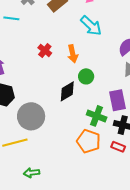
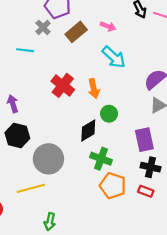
red cross: (45, 50) -> (63, 85), size x1.5
green cross: (97, 116) -> (101, 159), moved
green arrow: (31, 173) -> (50, 222), turned -70

